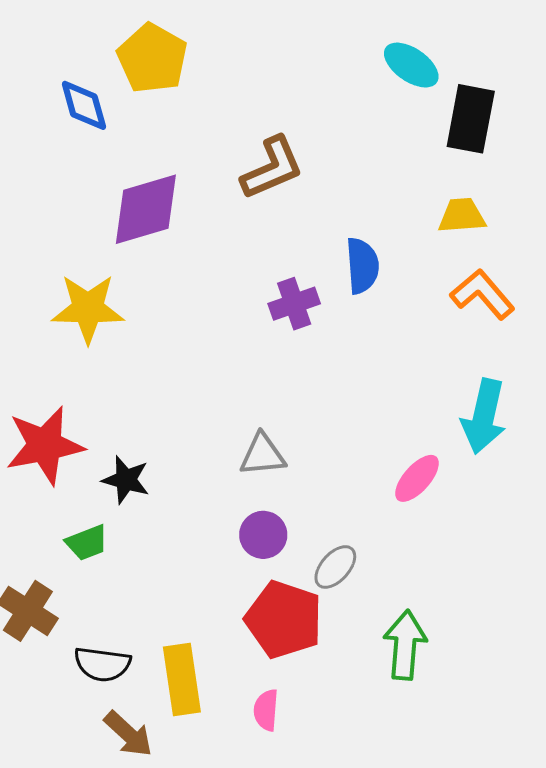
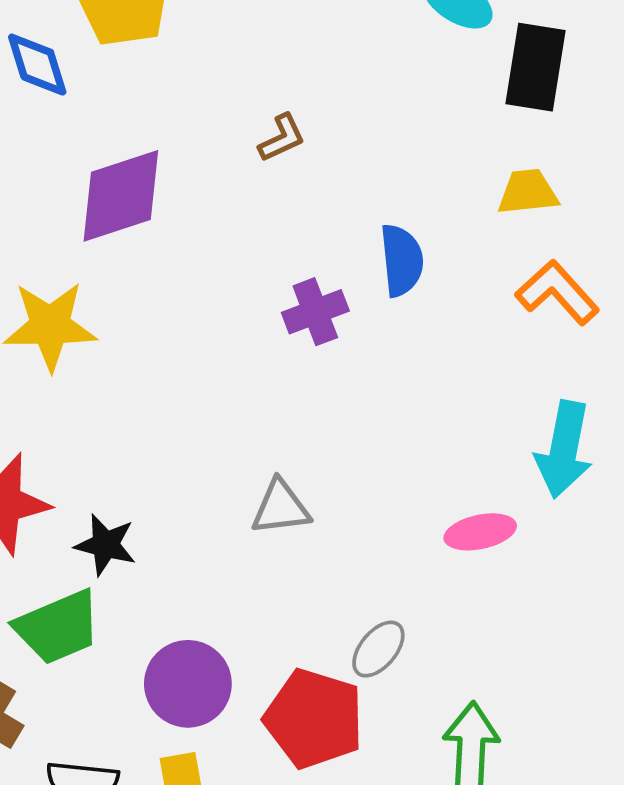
brown L-shape: (272, 168) -> (282, 138), size x0.6
pink ellipse: (417, 478) -> (480, 532), turned 38
purple circle: (263, 535) -> (188, 684), moved, size x1.4
green trapezoid: (87, 543) -> (58, 627), size x1.6

